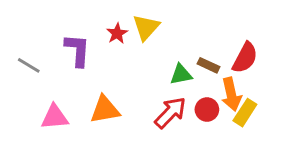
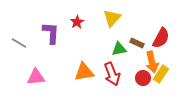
yellow triangle: (146, 27) -> (112, 18), moved
orange triangle: (105, 110) -> (84, 72), moved
red circle: (207, 110) -> (143, 78), moved
red arrow: (170, 113) -> (112, 74), turned 115

